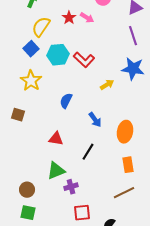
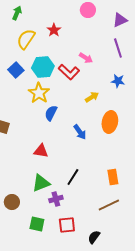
pink arrow: (87, 18) -> (86, 58), moved
blue square: (31, 49) -> (16, 70), moved
blue star: (133, 69) -> (118, 81), size x0.6
yellow star: (31, 81) -> (39, 93), moved
orange ellipse: (125, 132) -> (110, 122), moved
black line: (88, 152) -> (73, 177), moved
green square: (28, 213) -> (37, 224), moved

